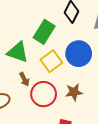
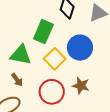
brown arrow: (24, 79) -> (17, 80), moved
brown star: (74, 92) -> (81, 86), turned 30

